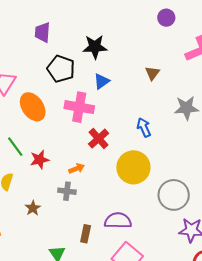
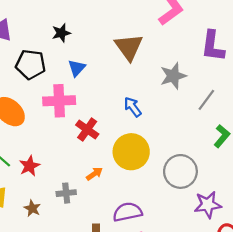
black star: (95, 47) -> (61, 33), size x0.7
brown triangle: (152, 73) -> (129, 47), size x1.8
orange arrow: (77, 168) -> (94, 174), moved
brown star: (33, 208) -> (32, 208), moved

